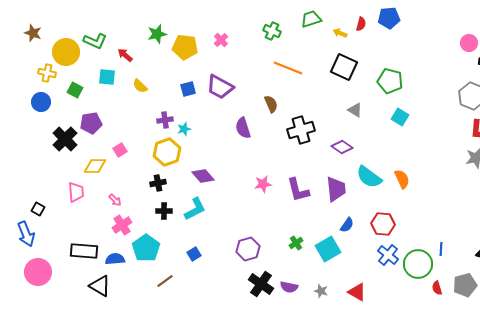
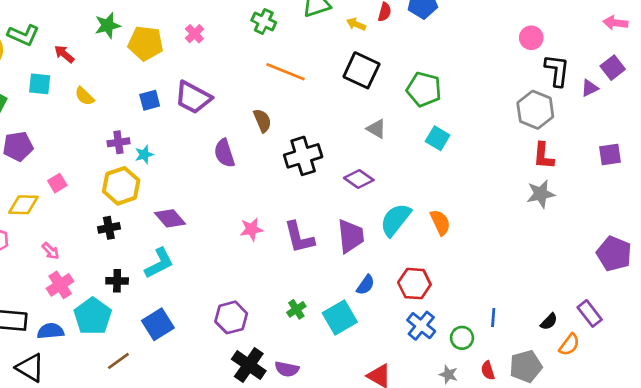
cyan semicircle: (369, 177) -> (395, 220), turned 92
black cross: (164, 211) -> (117, 281), moved
blue square: (194, 254) -> (158, 324), size x1.6
green circle: (418, 264) -> (462, 338), size x0.6
gray star: (321, 291) -> (448, 375), moved

